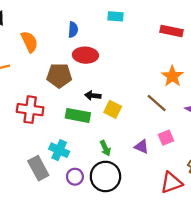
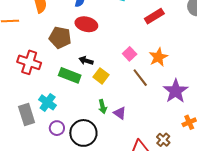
red rectangle: (172, 31) -> (154, 16), moved, turned -54
pink square: (166, 138) -> (130, 54), moved, turned -32
green arrow: (105, 148) -> (103, 106), moved

